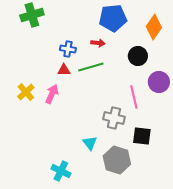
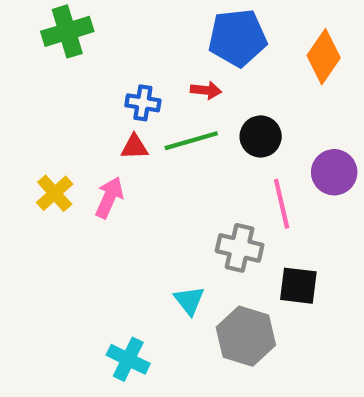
black circle: (138, 56) -> (261, 136), moved

